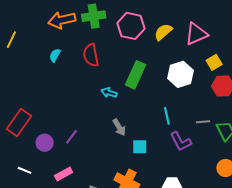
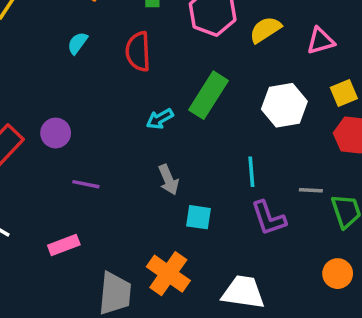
pink triangle: (196, 34) -> (321, 41), size x0.7
cyan arrow: (109, 93) -> (160, 119), turned -56
purple line: (71, 137) -> (86, 184), turned 56
purple circle: (45, 143) -> (56, 133), moved

